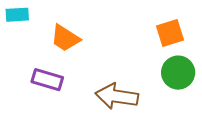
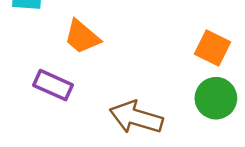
orange square: (170, 33) -> (213, 48), turned 36

